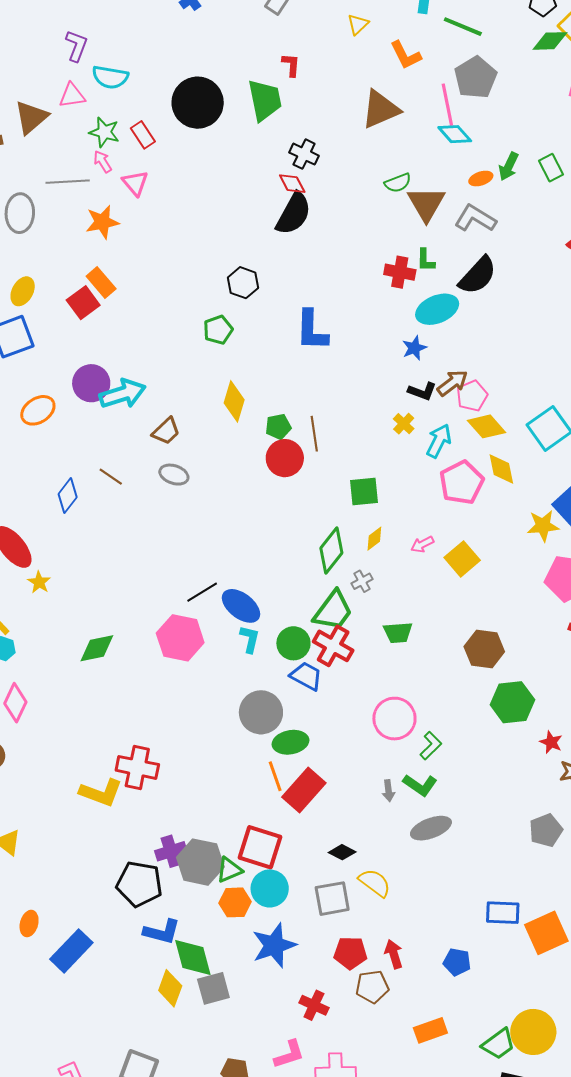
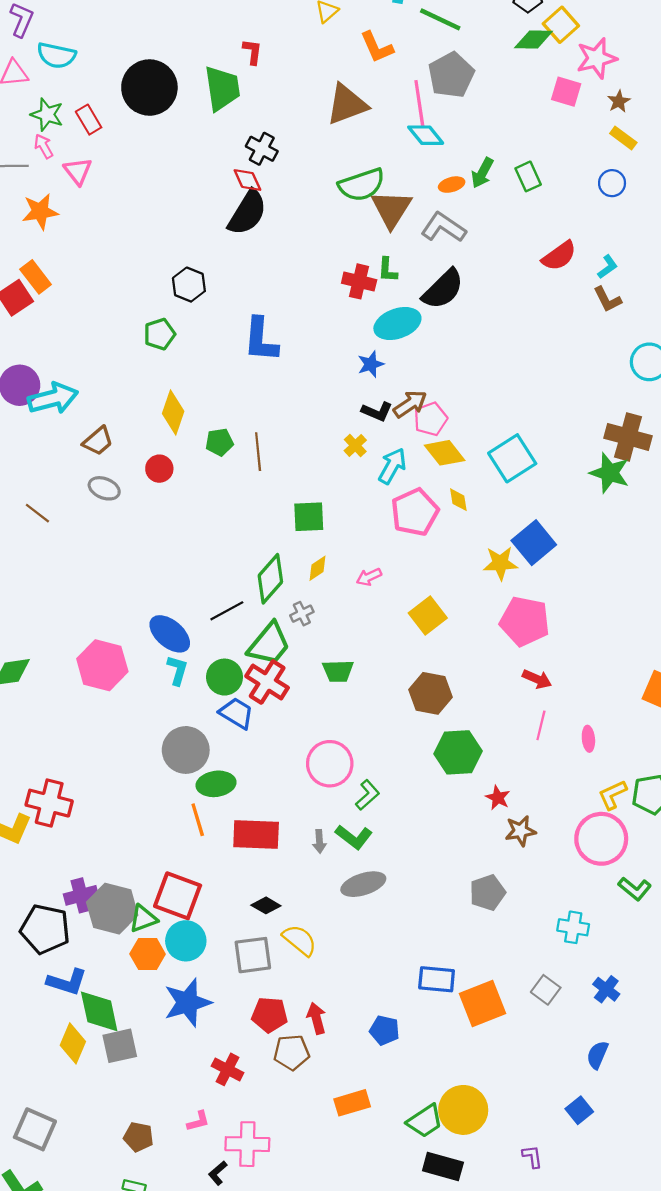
green semicircle: (398, 183) -> (362, 185), size x1.6
red circle: (285, 458) -> (159, 469), moved, size x0.7
yellow diamond: (501, 469) -> (458, 500), size x0.7
brown line: (111, 477) -> (37, 513), moved
yellow square: (462, 559) -> (428, 615), moved
black line: (202, 592) -> (227, 611), moved
red rectangle: (304, 790) -> (256, 834), moved, turned 48
pink L-shape: (289, 1054) -> (198, 1121), size x0.7

